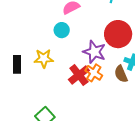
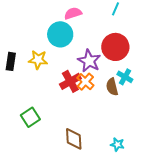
cyan circle: (62, 30) -> (60, 34), size x1.6

